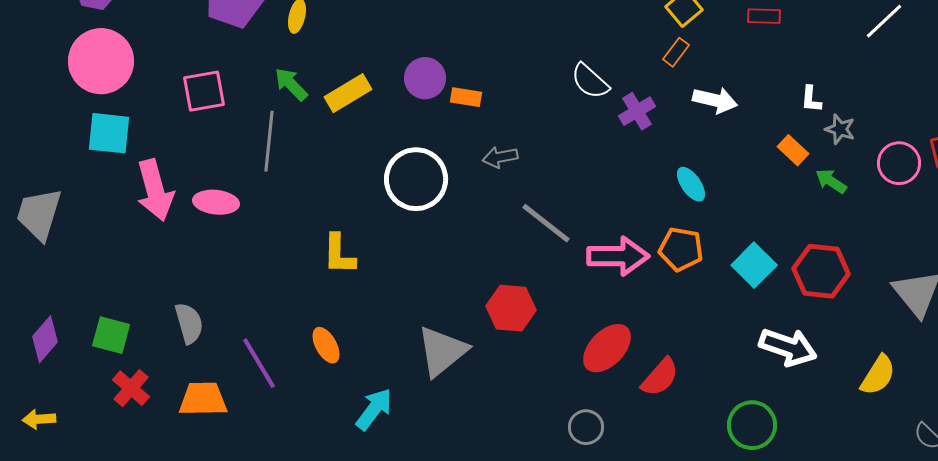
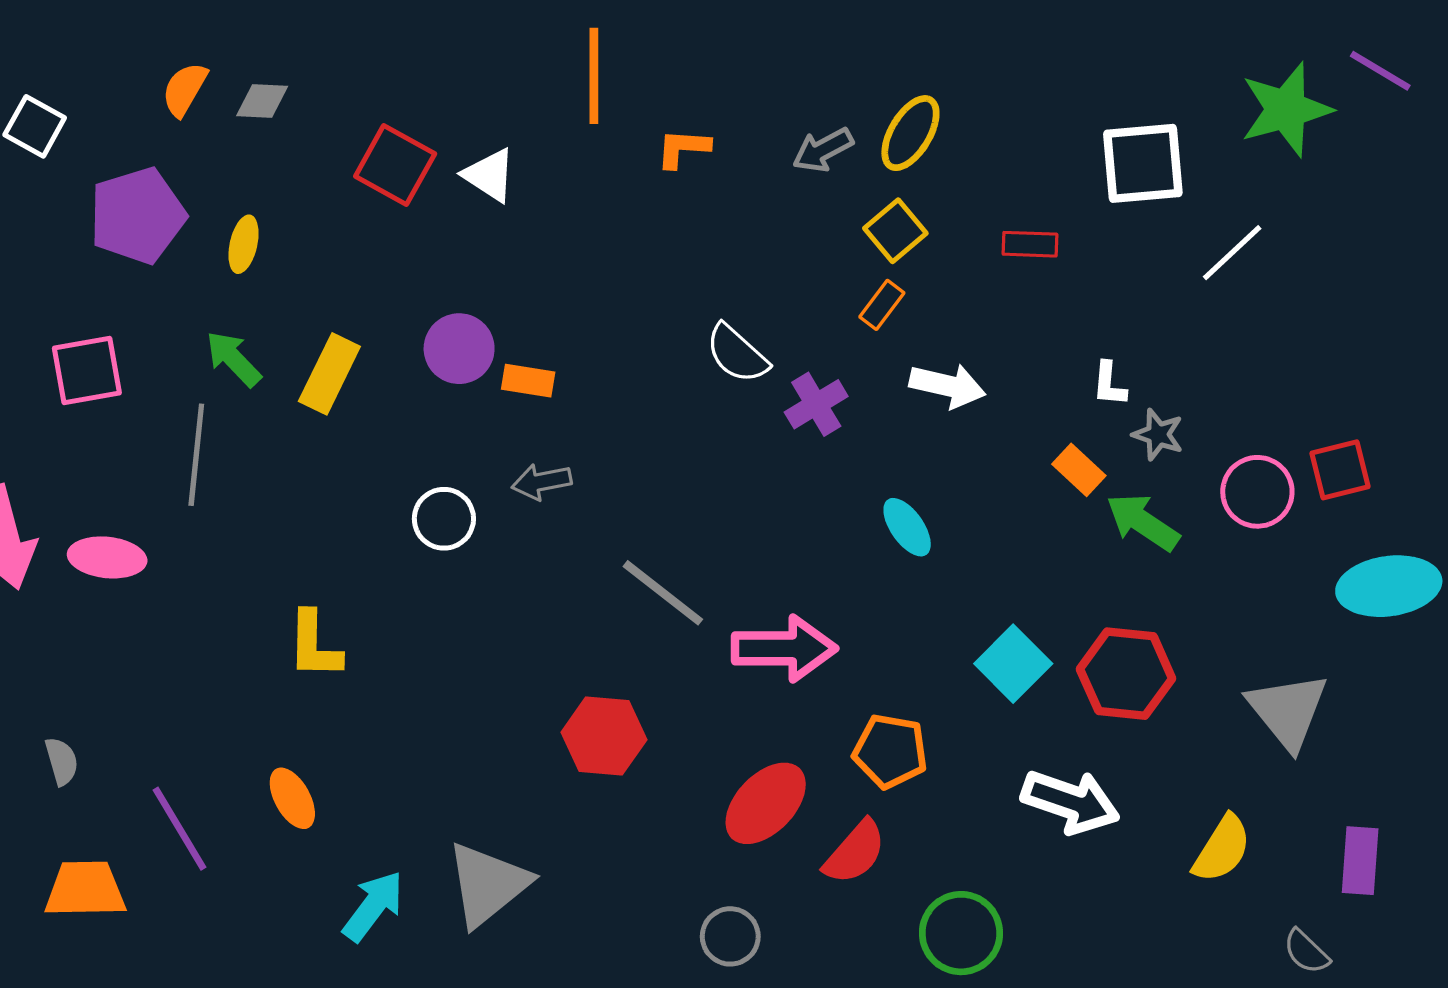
yellow rectangle: (348, 93) -> (329, 374), turned -33
gray arrow: (500, 157) -> (542, 482), moved
white circle: (416, 179) -> (444, 519), size x0.6
green arrow: (831, 181) -> (1143, 522), size x1.4
orange pentagon: (681, 249) -> (890, 751), moved
gray semicircle: (189, 323) -> (62, 761), size x0.7
gray triangle: (442, 351) -> (488, 884), moved
green circle: (752, 425) -> (961, 933), moved

